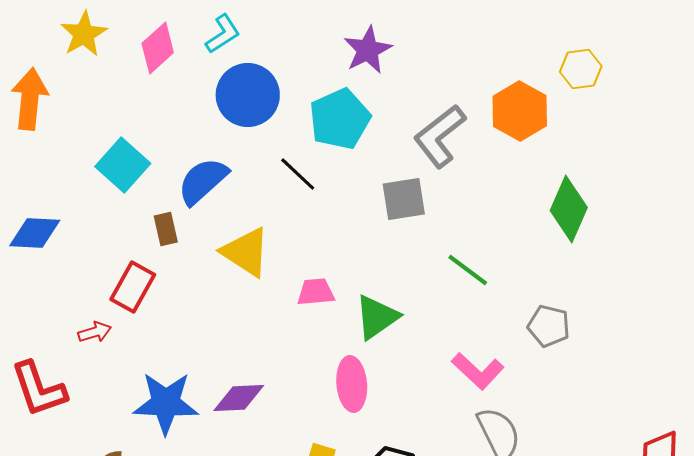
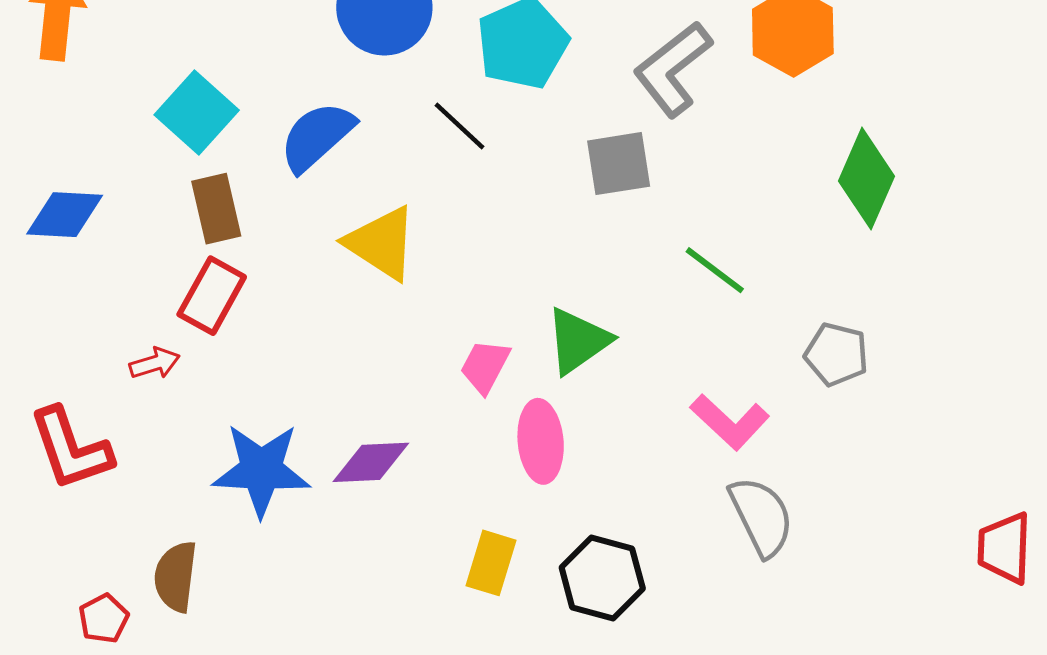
brown rectangle: (166, 229) -> (216, 209), moved, size x1.4
pink trapezoid: (316, 292) -> (485, 366), moved, turned -57

